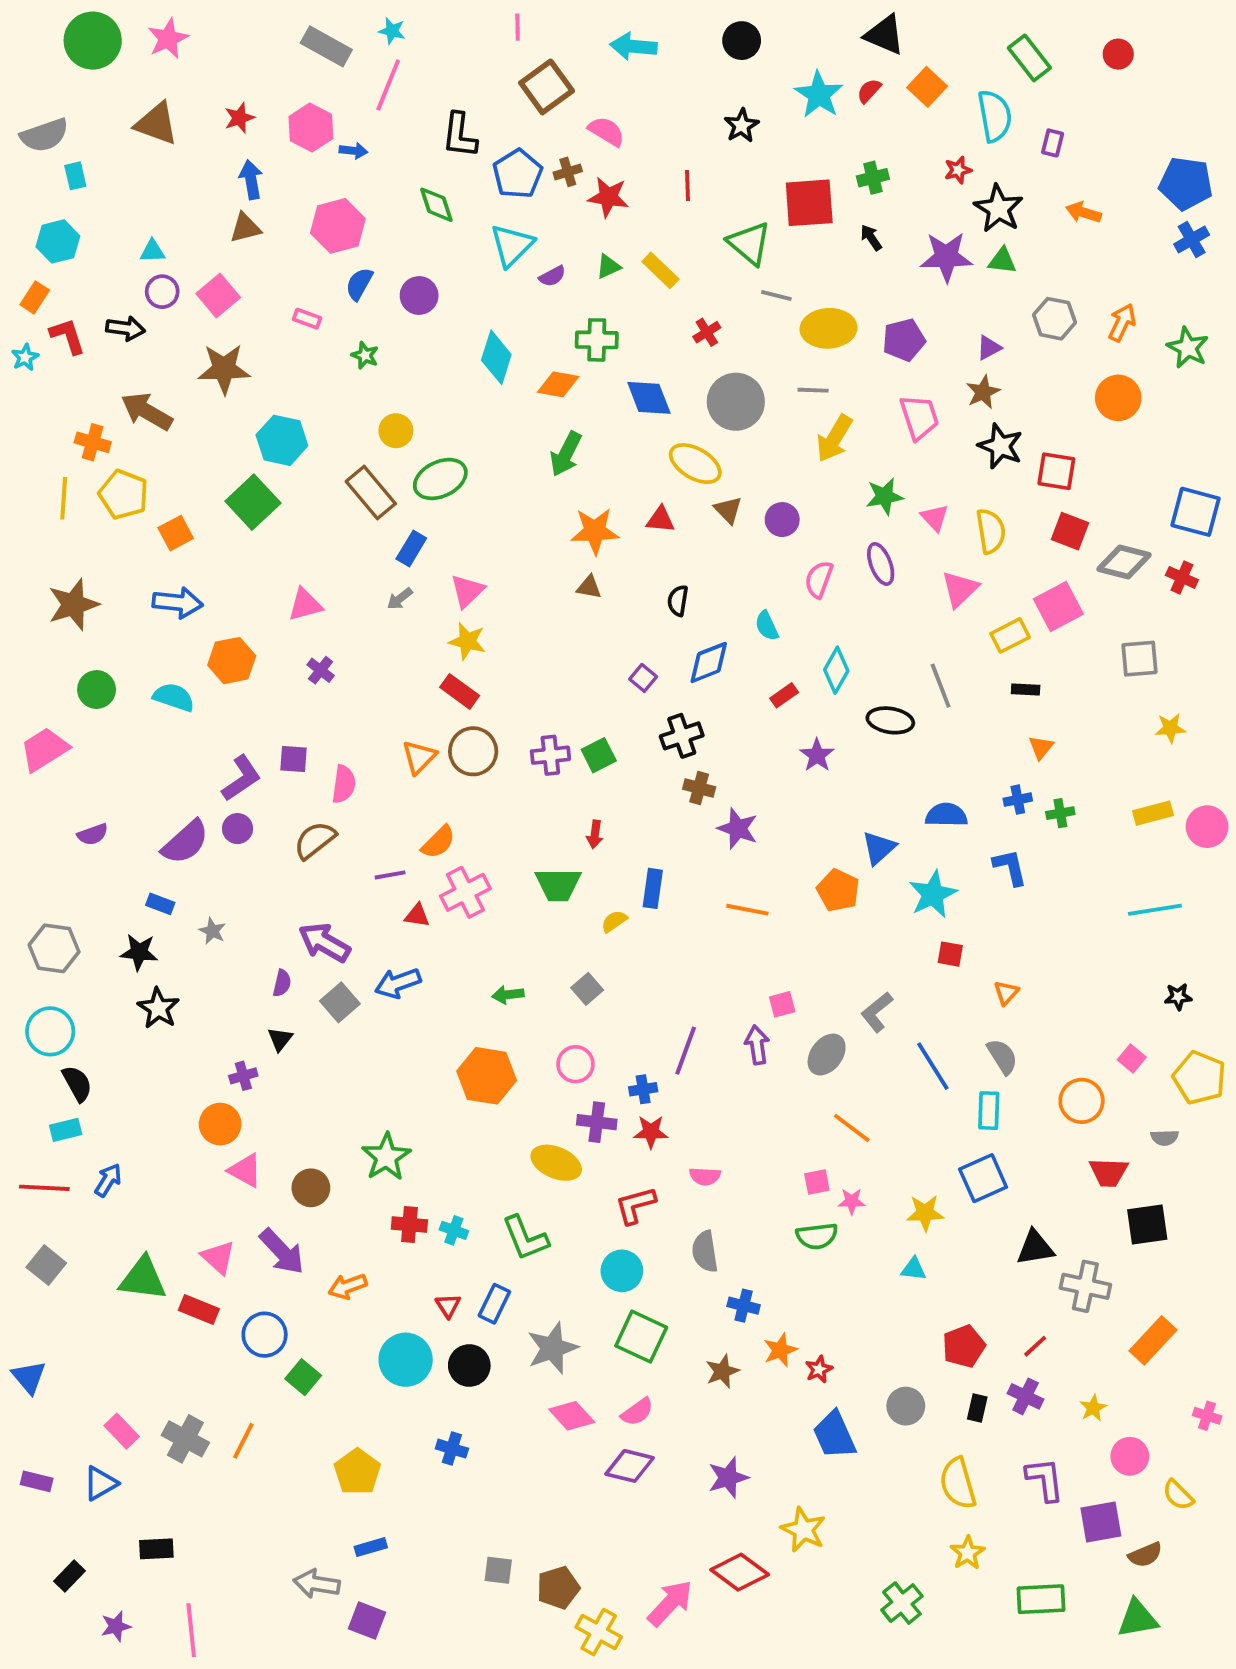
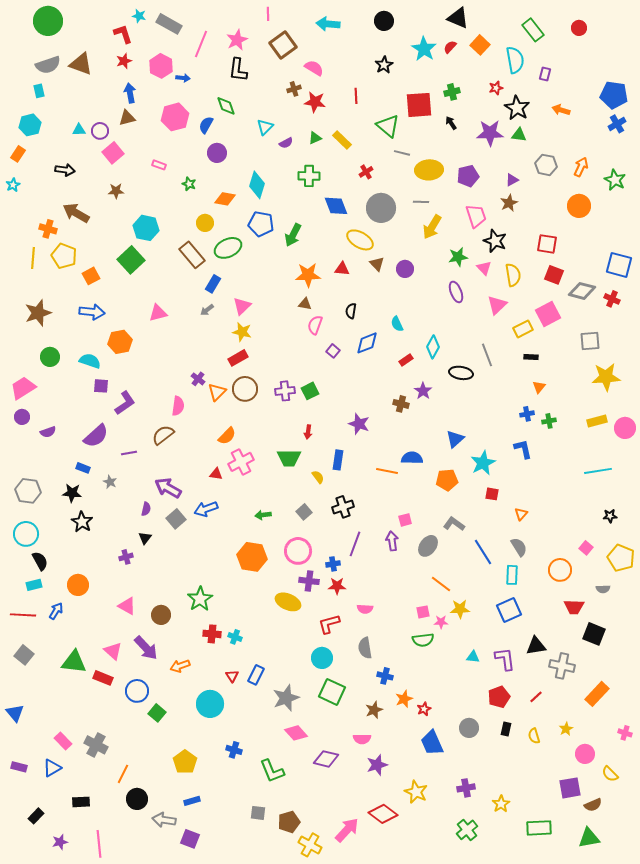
cyan star: (392, 31) -> (139, 16), moved
pink star: (168, 39) -> (237, 40), moved
gray semicircle: (44, 135) -> (48, 65), moved
blue pentagon: (518, 174) -> (261, 224), moved, turned -30
cyan triangle: (512, 245) -> (265, 127), size x0.7
blue semicircle: (359, 284) -> (206, 125), moved
purple circle: (162, 292) -> (100, 131), moved
red L-shape: (68, 336) -> (123, 34), moved
brown star: (224, 369) -> (116, 191), size x0.6
orange diamond: (558, 384) -> (225, 199), moved
black star: (1000, 446) -> (495, 241), moved
pink semicircle: (819, 579) -> (315, 325), moved
purple cross: (321, 670) -> (198, 379), moved
red rectangle: (460, 691) -> (238, 358), turned -66
yellow star: (1170, 728) -> (606, 377), size x1.8
black cross: (682, 736) -> (343, 507), moved
purple square: (294, 759) -> (101, 386), moved
brown cross: (699, 788) -> (401, 404), moved
blue semicircle: (946, 815) -> (412, 458), moved
purple circle: (238, 829) -> (22, 417), moved
purple star: (738, 829) -> (359, 424), moved
purple line: (390, 875) -> (129, 453), moved
orange pentagon: (838, 890) -> (447, 480), moved, turned -30
yellow semicircle: (614, 921) -> (318, 477), turned 88
gray L-shape: (877, 1012) -> (454, 524), turned 75
pink circle: (576, 1064) -> (298, 551), size x1.4
orange circle: (220, 1124) -> (78, 585), moved
yellow star: (925, 1213) -> (460, 609), moved
black square: (1147, 1225) -> (594, 634), turned 30
green L-shape: (525, 1238) -> (272, 771), moved
black circle: (469, 1365) -> (137, 799), moved
purple cross: (1026, 1396) -> (466, 788), moved, turned -36
pink semicircle: (637, 1412) -> (362, 739), moved, turned 36
orange line: (243, 1441) -> (123, 774), moved
purple L-shape: (1045, 1479) -> (505, 659), moved
yellow semicircle: (958, 1483) -> (534, 736), moved, size x0.6

